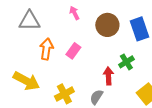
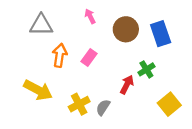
red arrow: (108, 76) -> (127, 85), turned 30
gray semicircle: (96, 97) -> (103, 107), moved

